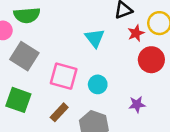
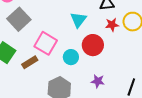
red circle: (151, 60) -> (93, 45), moved
brown rectangle: (59, 112) -> (30, 62), moved

